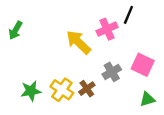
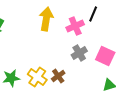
yellow arrow: (78, 42) -> (46, 19), moved, turned 55
gray cross: (112, 72) -> (79, 53), moved

